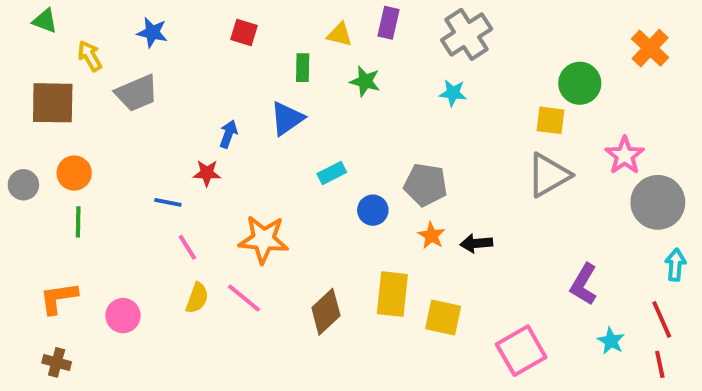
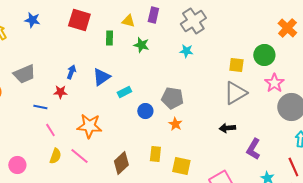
red square: (244, 32) -> (79, 20), size x1.6
green circle: (580, 83) -> (264, 55), moved
gray trapezoid: (137, 93) -> (24, 74), moved
blue triangle: (287, 118) -> (101, 77), moved
black arrow: (476, 243) -> (227, 128), moved
yellow rectangle: (392, 294) -> (155, 154), size x0.7

